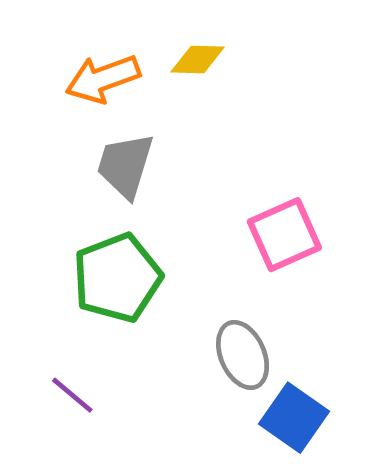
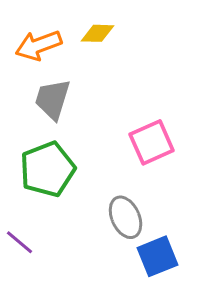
blue square: (294, 418) -> (158, 256), turned 33

